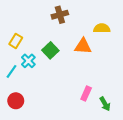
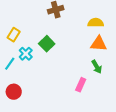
orange triangle: (83, 46) -> (99, 44), moved
green arrow: (105, 104) -> (97, 67), moved

